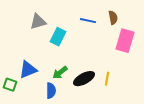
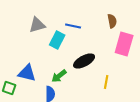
blue line: (88, 21) -> (73, 26), moved
blue triangle: (28, 70) -> (27, 73), turned 36
black ellipse: (84, 79) -> (84, 61), moved

